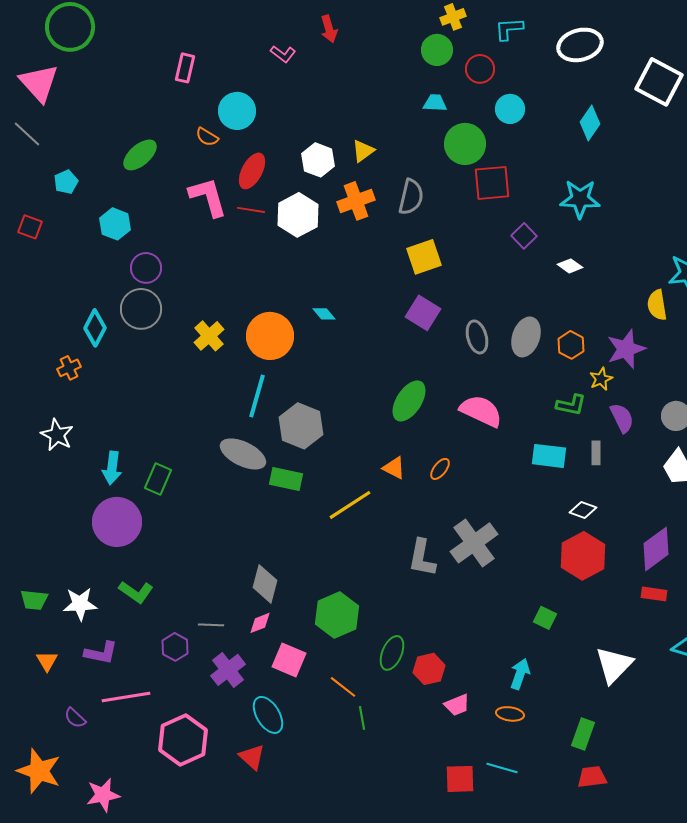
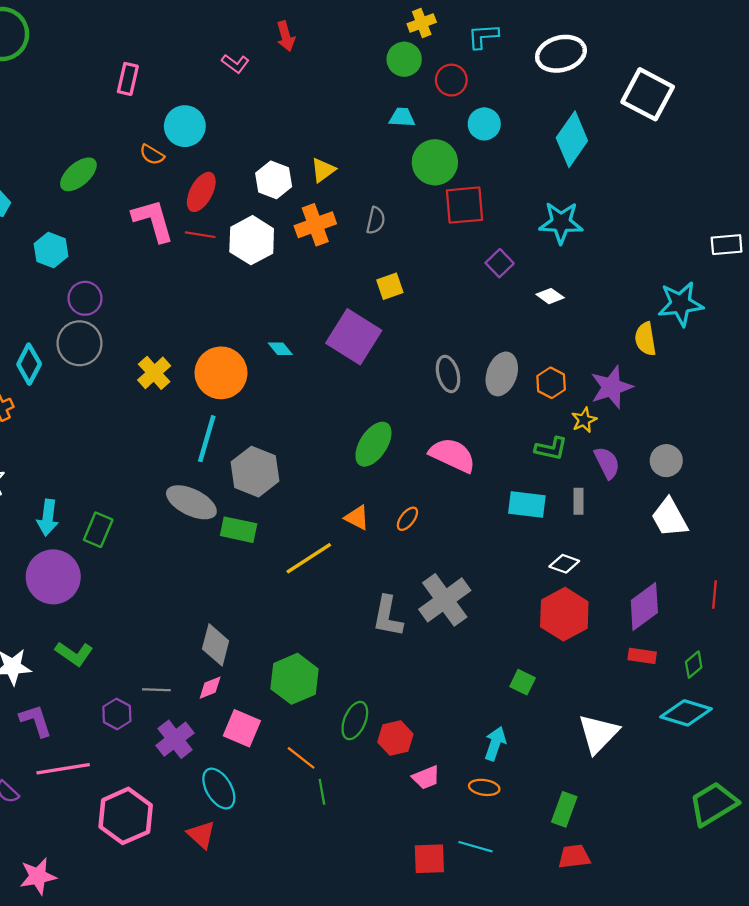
cyan diamond: (590, 123) -> (572, 139), size x1.4
gray semicircle: (411, 197) -> (376, 220), size x0.7
yellow square: (424, 257) -> (390, 286), size x0.7
purple square: (423, 313) -> (354, 337), moved, size x1.4
purple L-shape: (101, 653) -> (36, 721), turned -120

